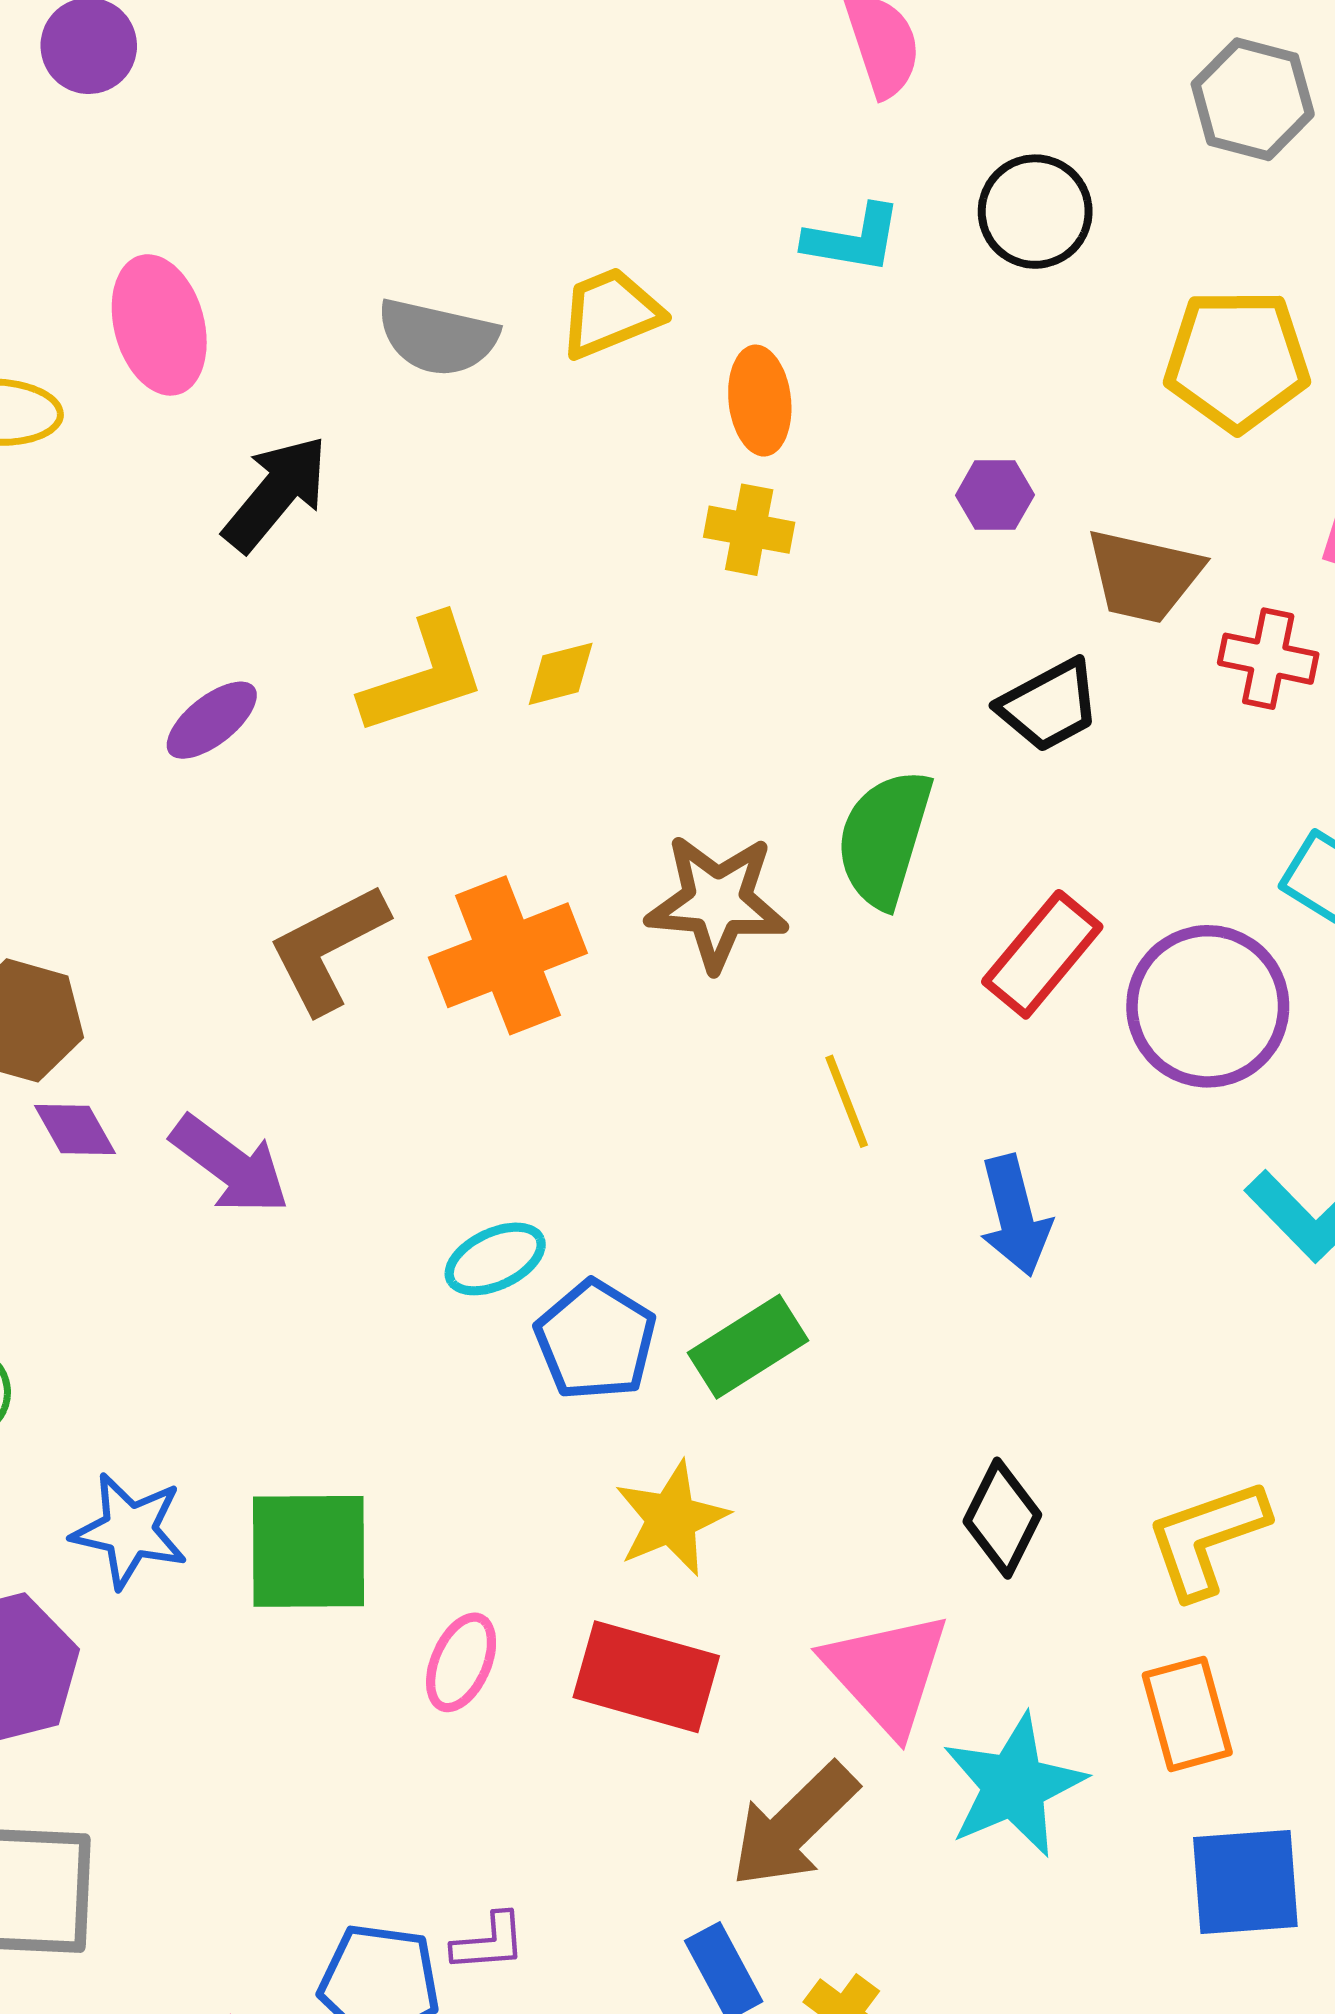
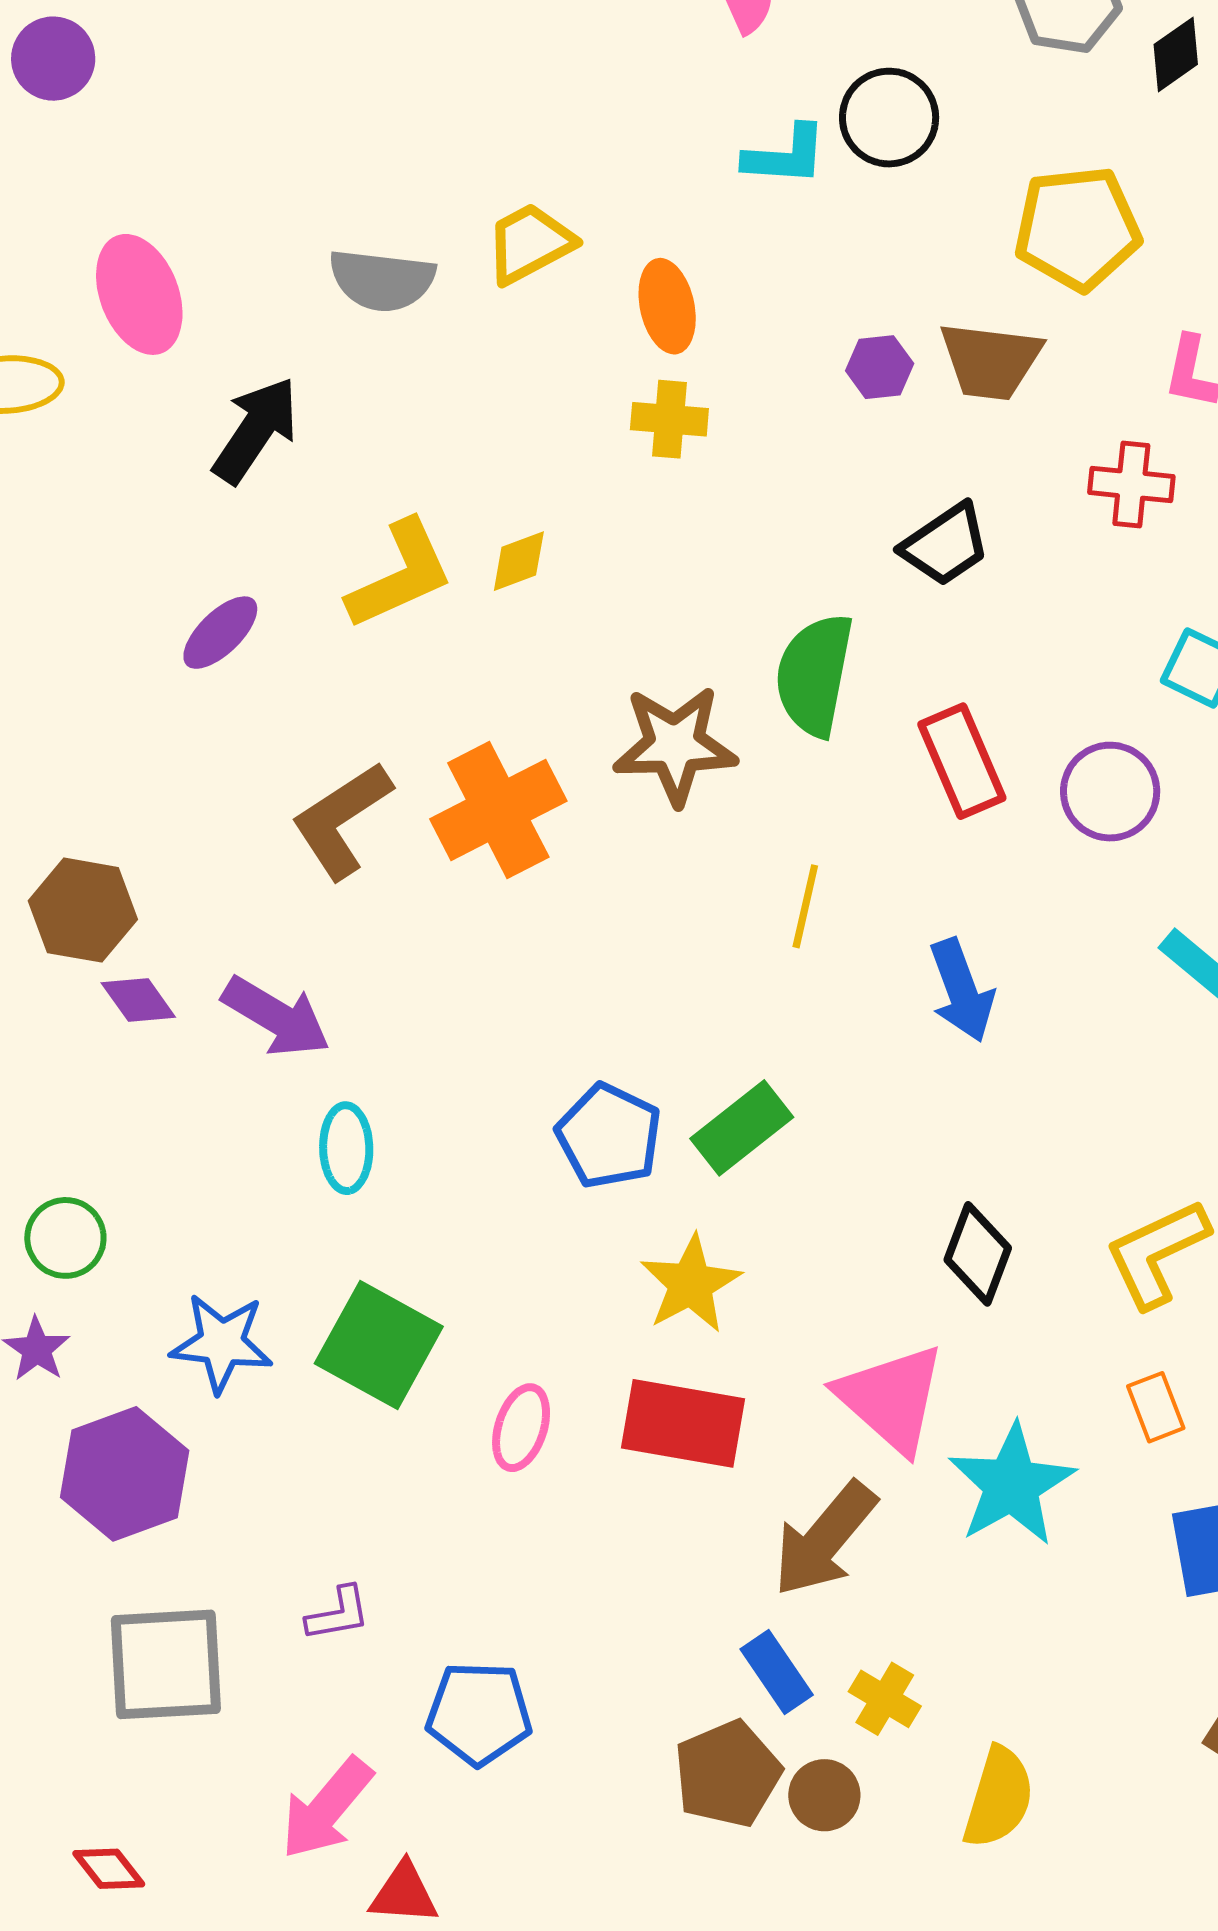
cyan L-shape: (853, 239) -> (785, 156), moved
brown trapezoid: (1144, 576) -> (990, 361), moved
red rectangle: (1042, 954) -> (962, 761), turned -57
purple circle: (1208, 1006) -> (1110, 792), size x0.7
yellow line: (847, 1101) -> (805, 906), turned 40
cyan ellipse: (495, 1259) -> (346, 1148), moved, turned -60
green square: (309, 1551) -> (379, 1345), turned 35
orange rectangle: (1187, 1714) -> (1156, 1407), size x0.7
purple L-shape: (489, 1942) -> (338, 1614), moved

